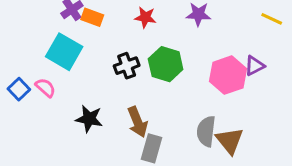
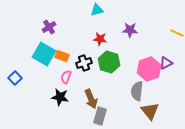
orange rectangle: (92, 17) -> (62, 56), moved
red star: (145, 17) -> (100, 39), moved
pink semicircle: (45, 88) -> (66, 77), moved, turned -112
gray semicircle: (206, 131) -> (137, 91), moved

